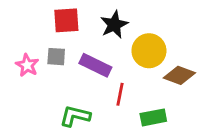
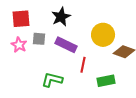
red square: (66, 20) -> (21, 19), moved
black star: (114, 25) -> (61, 17), moved

